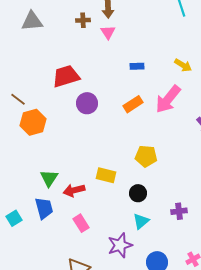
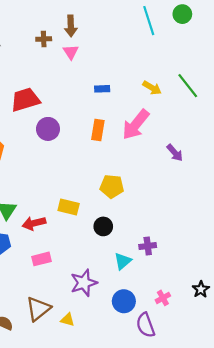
orange rectangle: (133, 104) -> (98, 130), turned -48
cyan triangle: (141, 221) -> (123, 261), moved
pink rectangle: (81, 223) -> (41, 259), turned -72

